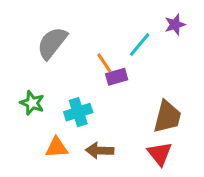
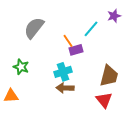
cyan cross: (78, 112) -> (63, 72), moved
orange triangle: (57, 147) -> (11, 96), moved
brown arrow: (100, 151) -> (65, 88), moved

